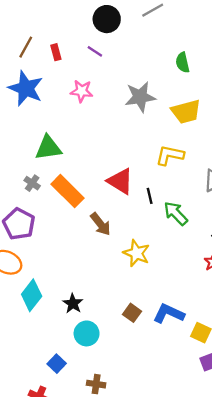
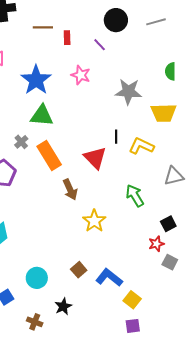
brown line: (26, 47) -> (43, 27), turned 48
blue star: (26, 88) -> (36, 80), moved
black line: (150, 196) -> (116, 137), moved
black star: (73, 304) -> (63, 306), moved

